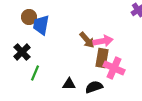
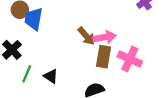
pink cross: (114, 68) -> (130, 59), moved
black triangle: (69, 84) -> (51, 76), moved, turned 32

